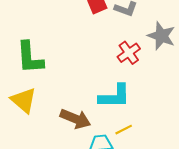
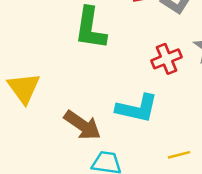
green L-shape: (30, 58) -> (90, 28), moved
yellow line: (124, 130) -> (179, 155), moved

